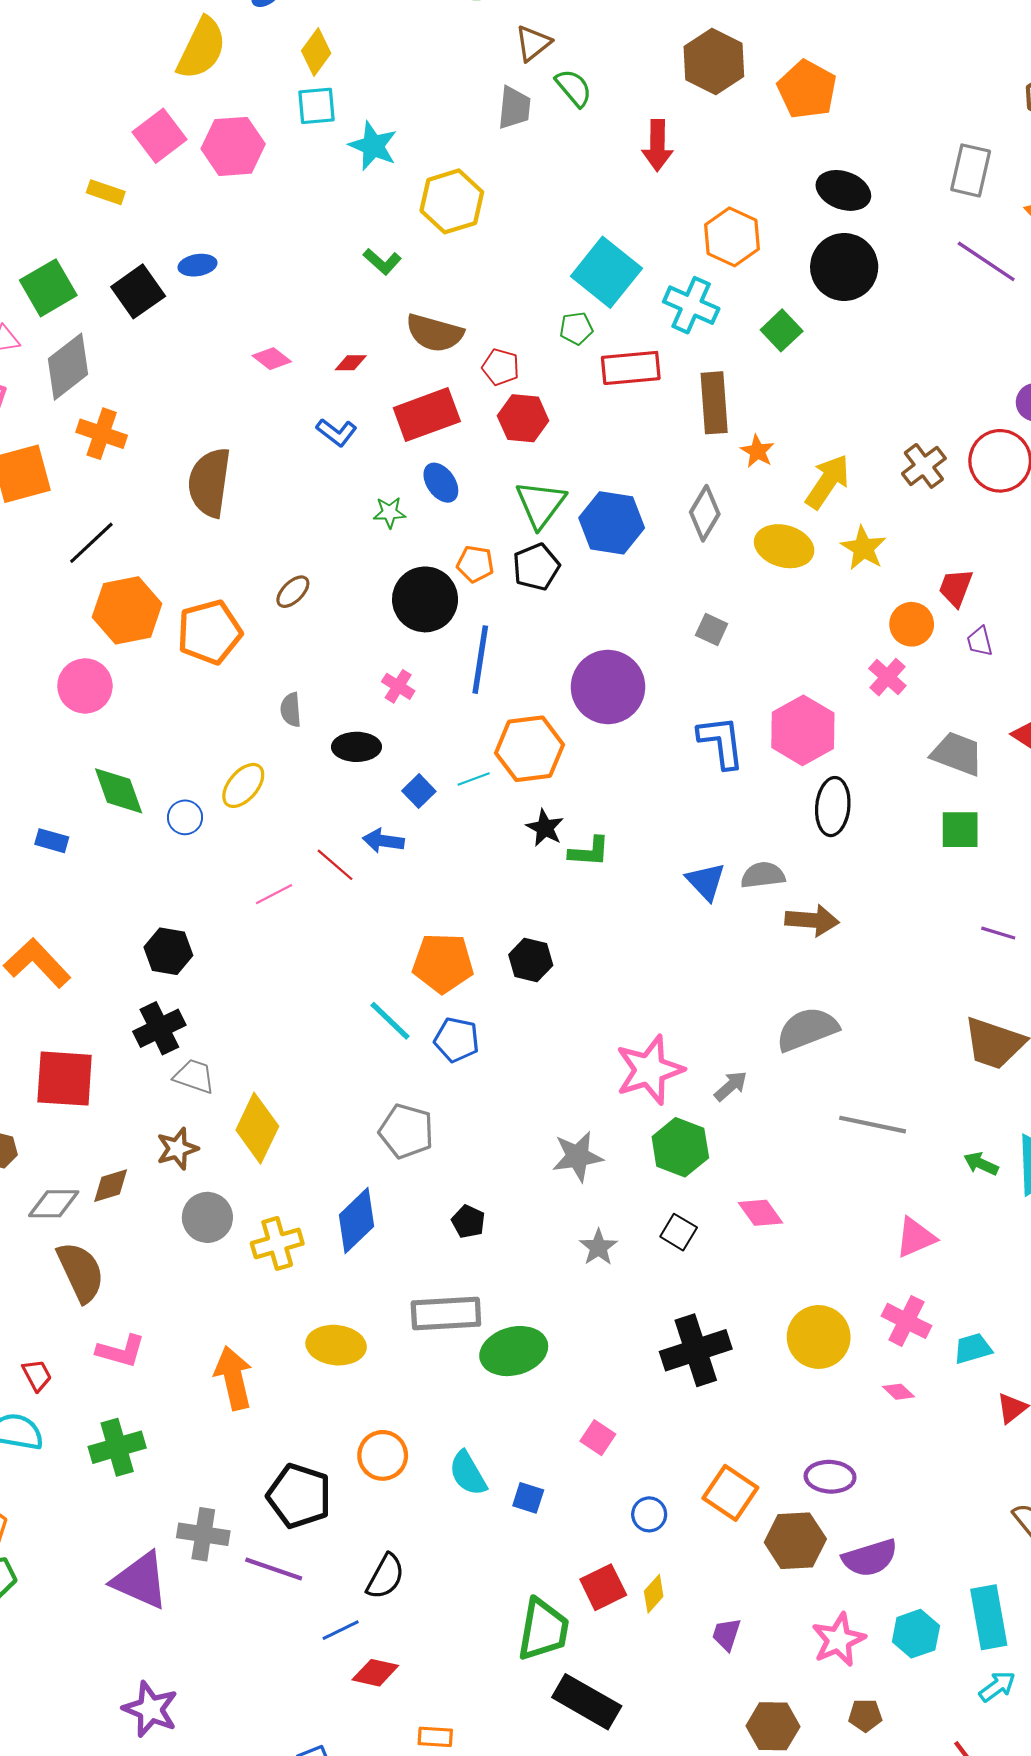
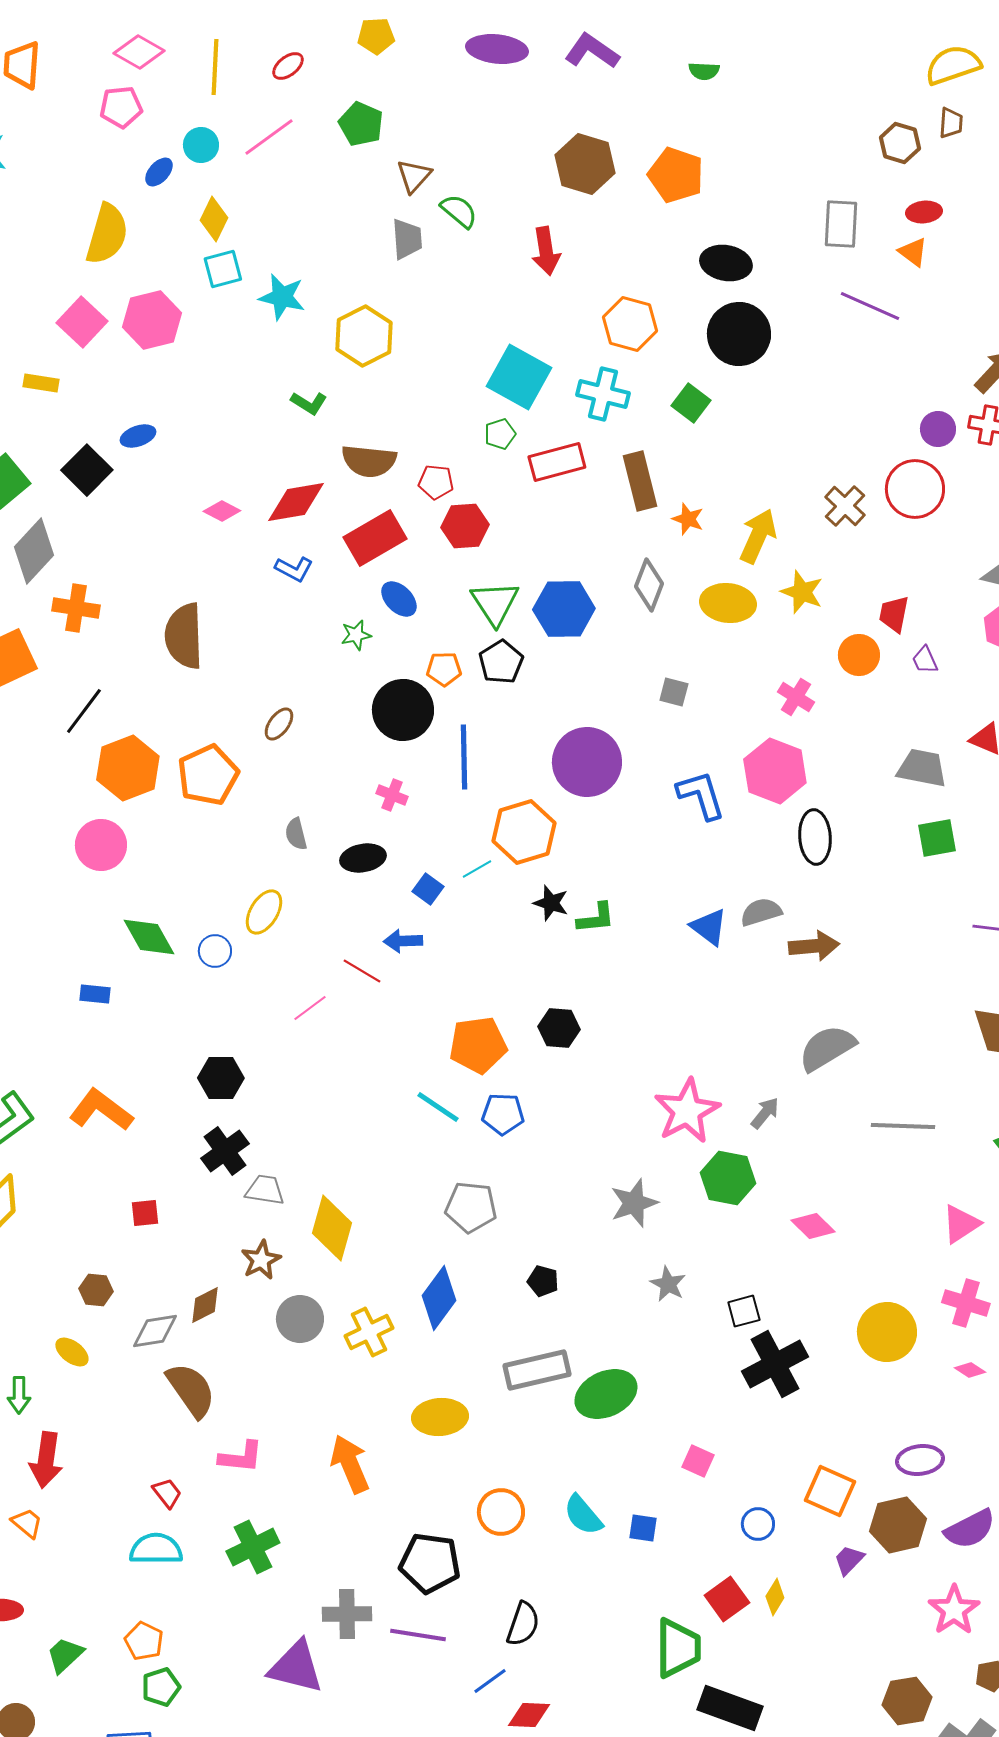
red diamond: (351, 363) -> (296, 502), size x2.0
pink cross: (887, 677) -> (796, 697), moved
red square: (65, 1079) -> (145, 1213), size x0.5
black square: (679, 1232) -> (744, 1311), moved, turned -36
purple trapezoid: (726, 1634) -> (849, 1560), moved, turned 36

